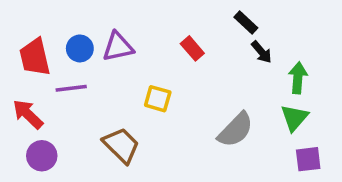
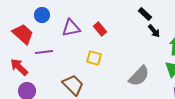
blue circle: (80, 48) -> (42, 15), moved
red rectangle: (192, 48) -> (100, 29), moved
red trapezoid: (35, 57) -> (23, 34), turned 145

